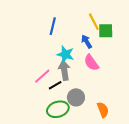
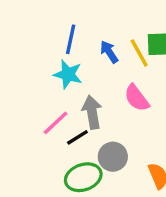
yellow line: (94, 22) -> (139, 53), moved
blue arrow: (87, 42) -> (109, 52), moved
cyan star: (65, 54) -> (68, 74), moved

